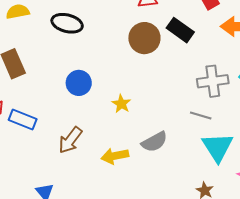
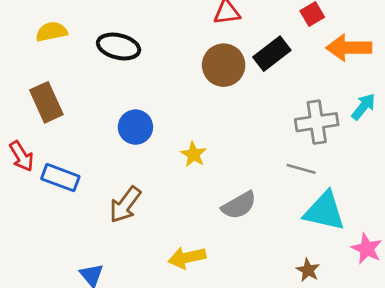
black rectangle: (180, 30) -> (272, 54), turned -72
cyan triangle: (218, 147) -> (324, 211), turned -44
yellow arrow: (115, 156) -> (187, 258), moved

